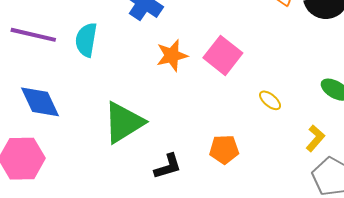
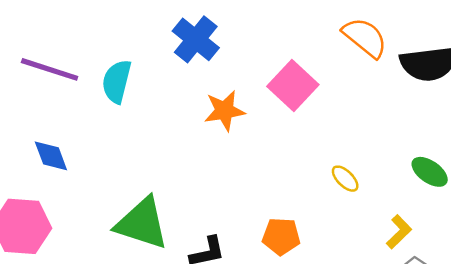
pink square: (223, 55) -> (293, 86), moved
blue diamond: (40, 102) -> (51, 156), size x0.7
green triangle: (124, 123) -> (142, 223), moved, turned 45

